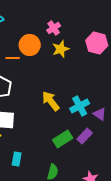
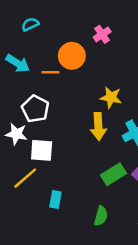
yellow star: (61, 49) -> (111, 97), moved, turned 30
yellow arrow: (51, 101) -> (98, 126), turned -145

